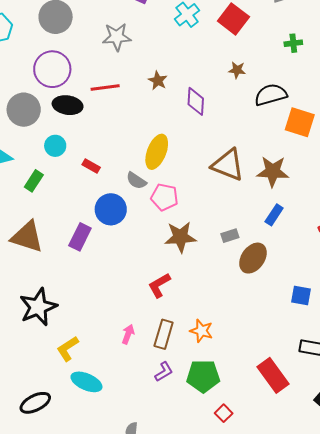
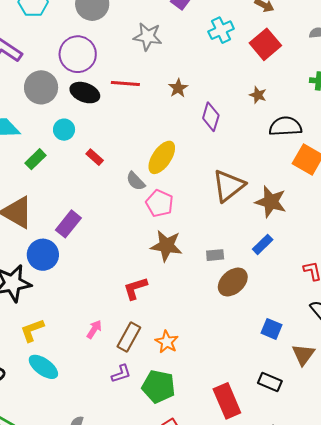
brown triangle: (228, 165) -> (228, 186), turned 48
blue circle: (111, 209) -> (43, 255), moved

